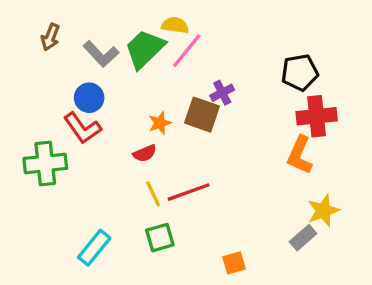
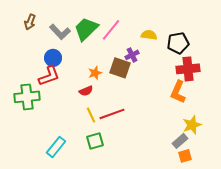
yellow semicircle: (175, 25) -> (149, 35), moved
red L-shape: (82, 128) -> (49, 76), turned -75
orange square: (234, 263) -> (185, 156), moved

